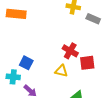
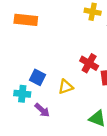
yellow triangle: (61, 71) -> (66, 87), moved, turned -32

